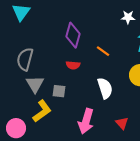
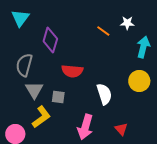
purple diamond: (73, 35) -> (50, 40), moved
orange line: (103, 51) -> (103, 31), moved
red semicircle: (73, 65) -> (72, 71), size x1.5

